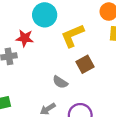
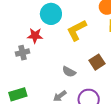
brown square: (85, 64) -> (97, 62), moved

